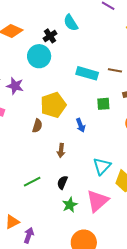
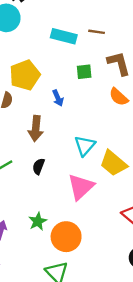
brown arrow: (61, 150) -> (36, 129), size x1.5
green star: (70, 205) -> (38, 221), moved

